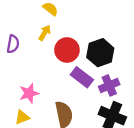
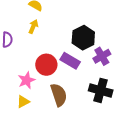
red circle: (67, 50) -> (46, 65), moved
purple cross: (109, 85) -> (102, 56), moved

